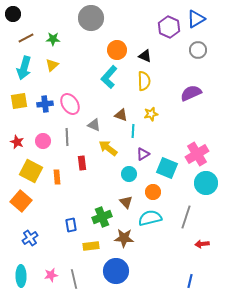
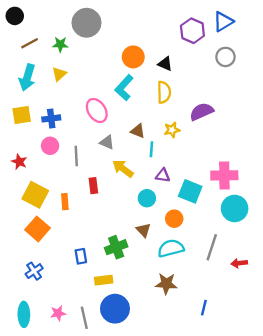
gray circle: (91, 18) -> (87, 23), moved
purple semicircle: (191, 93) -> (202, 112), moved
pink ellipse: (70, 104) -> (97, 110), moved
pink circle: (43, 141) -> (50, 146), moved
purple triangle: (143, 154) -> (163, 175), turned 40
pink cross: (197, 154) -> (224, 175), turned 30
orange square: (21, 201) -> (38, 229), moved
brown star: (124, 238) -> (166, 284), moved
red arrow: (202, 244) -> (239, 263), moved
blue circle: (116, 271) -> (115, 309), moved
blue line: (190, 281) -> (204, 308), moved

